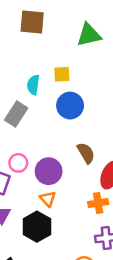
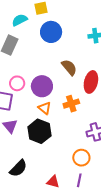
cyan semicircle: (33, 85) -> (20, 20), turned 63
orange cross: (98, 203) -> (71, 104), moved

